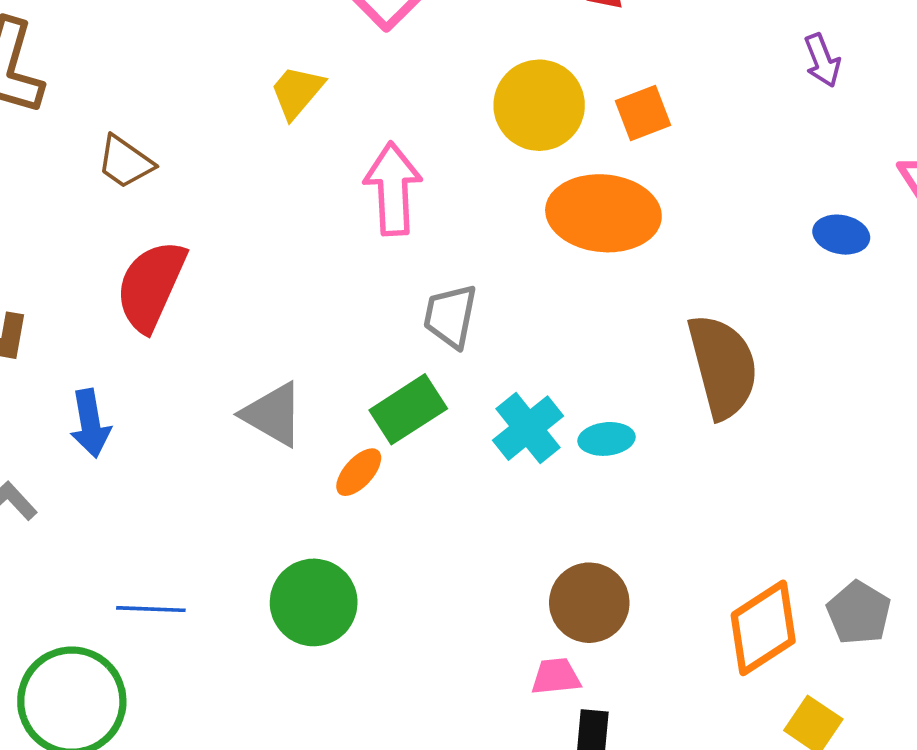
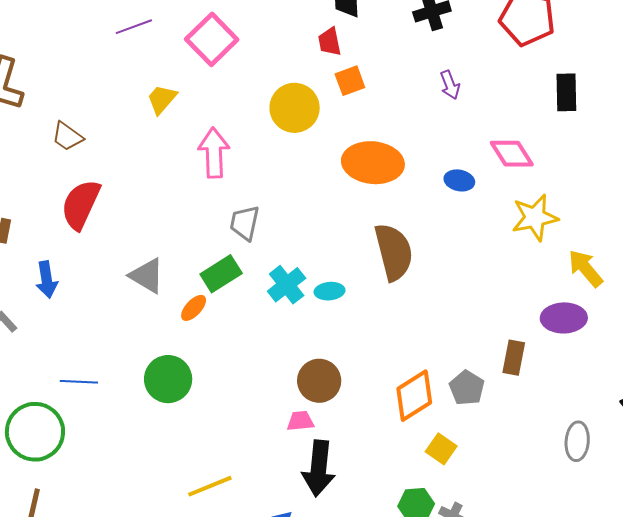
orange square: (643, 113) -> (350, 81), moved
orange ellipse: (603, 213) -> (373, 163), moved

